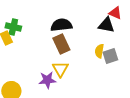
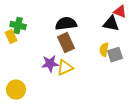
yellow triangle: (60, 69) -> (65, 68), turned 36
purple star: (47, 80) -> (50, 64), moved

